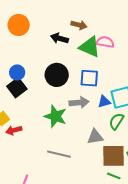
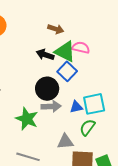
black arrow: (59, 38) -> (45, 55), moved
black circle: (57, 75) -> (47, 89), moved
blue square: (89, 78) -> (67, 71), moved, turned 36

